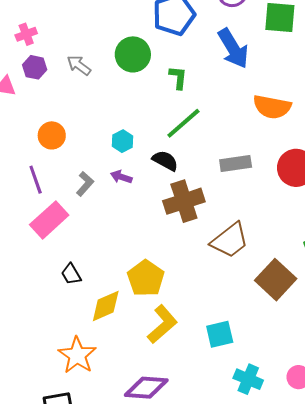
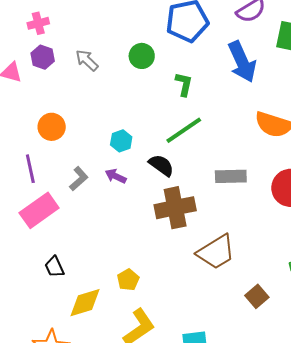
green circle: (133, 54) -> (142, 56), size x0.7
yellow pentagon: (146, 278) -> (128, 280), size x0.6
brown square: (276, 280) -> (257, 296), size x0.6

